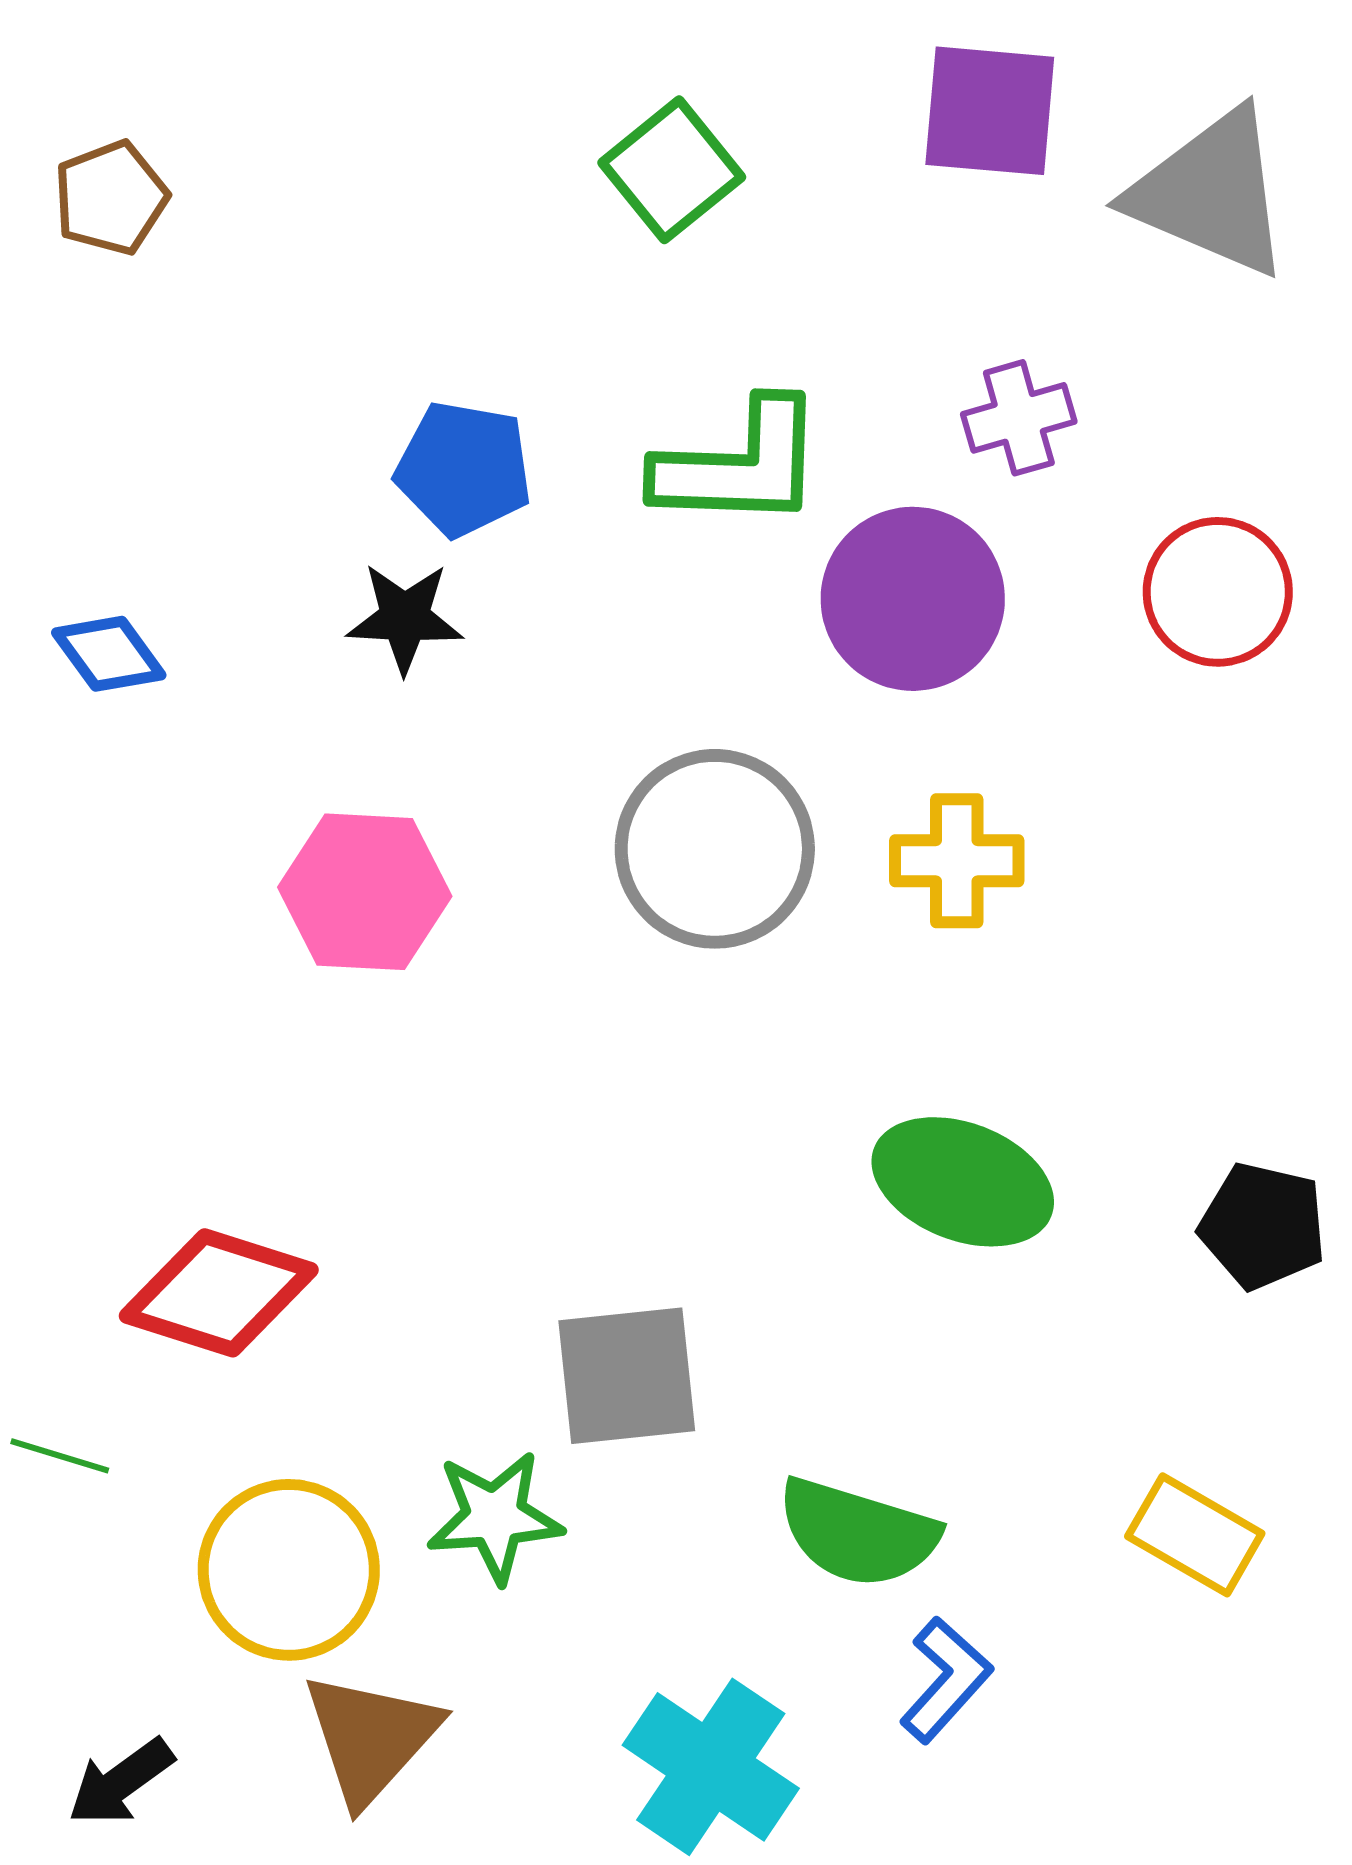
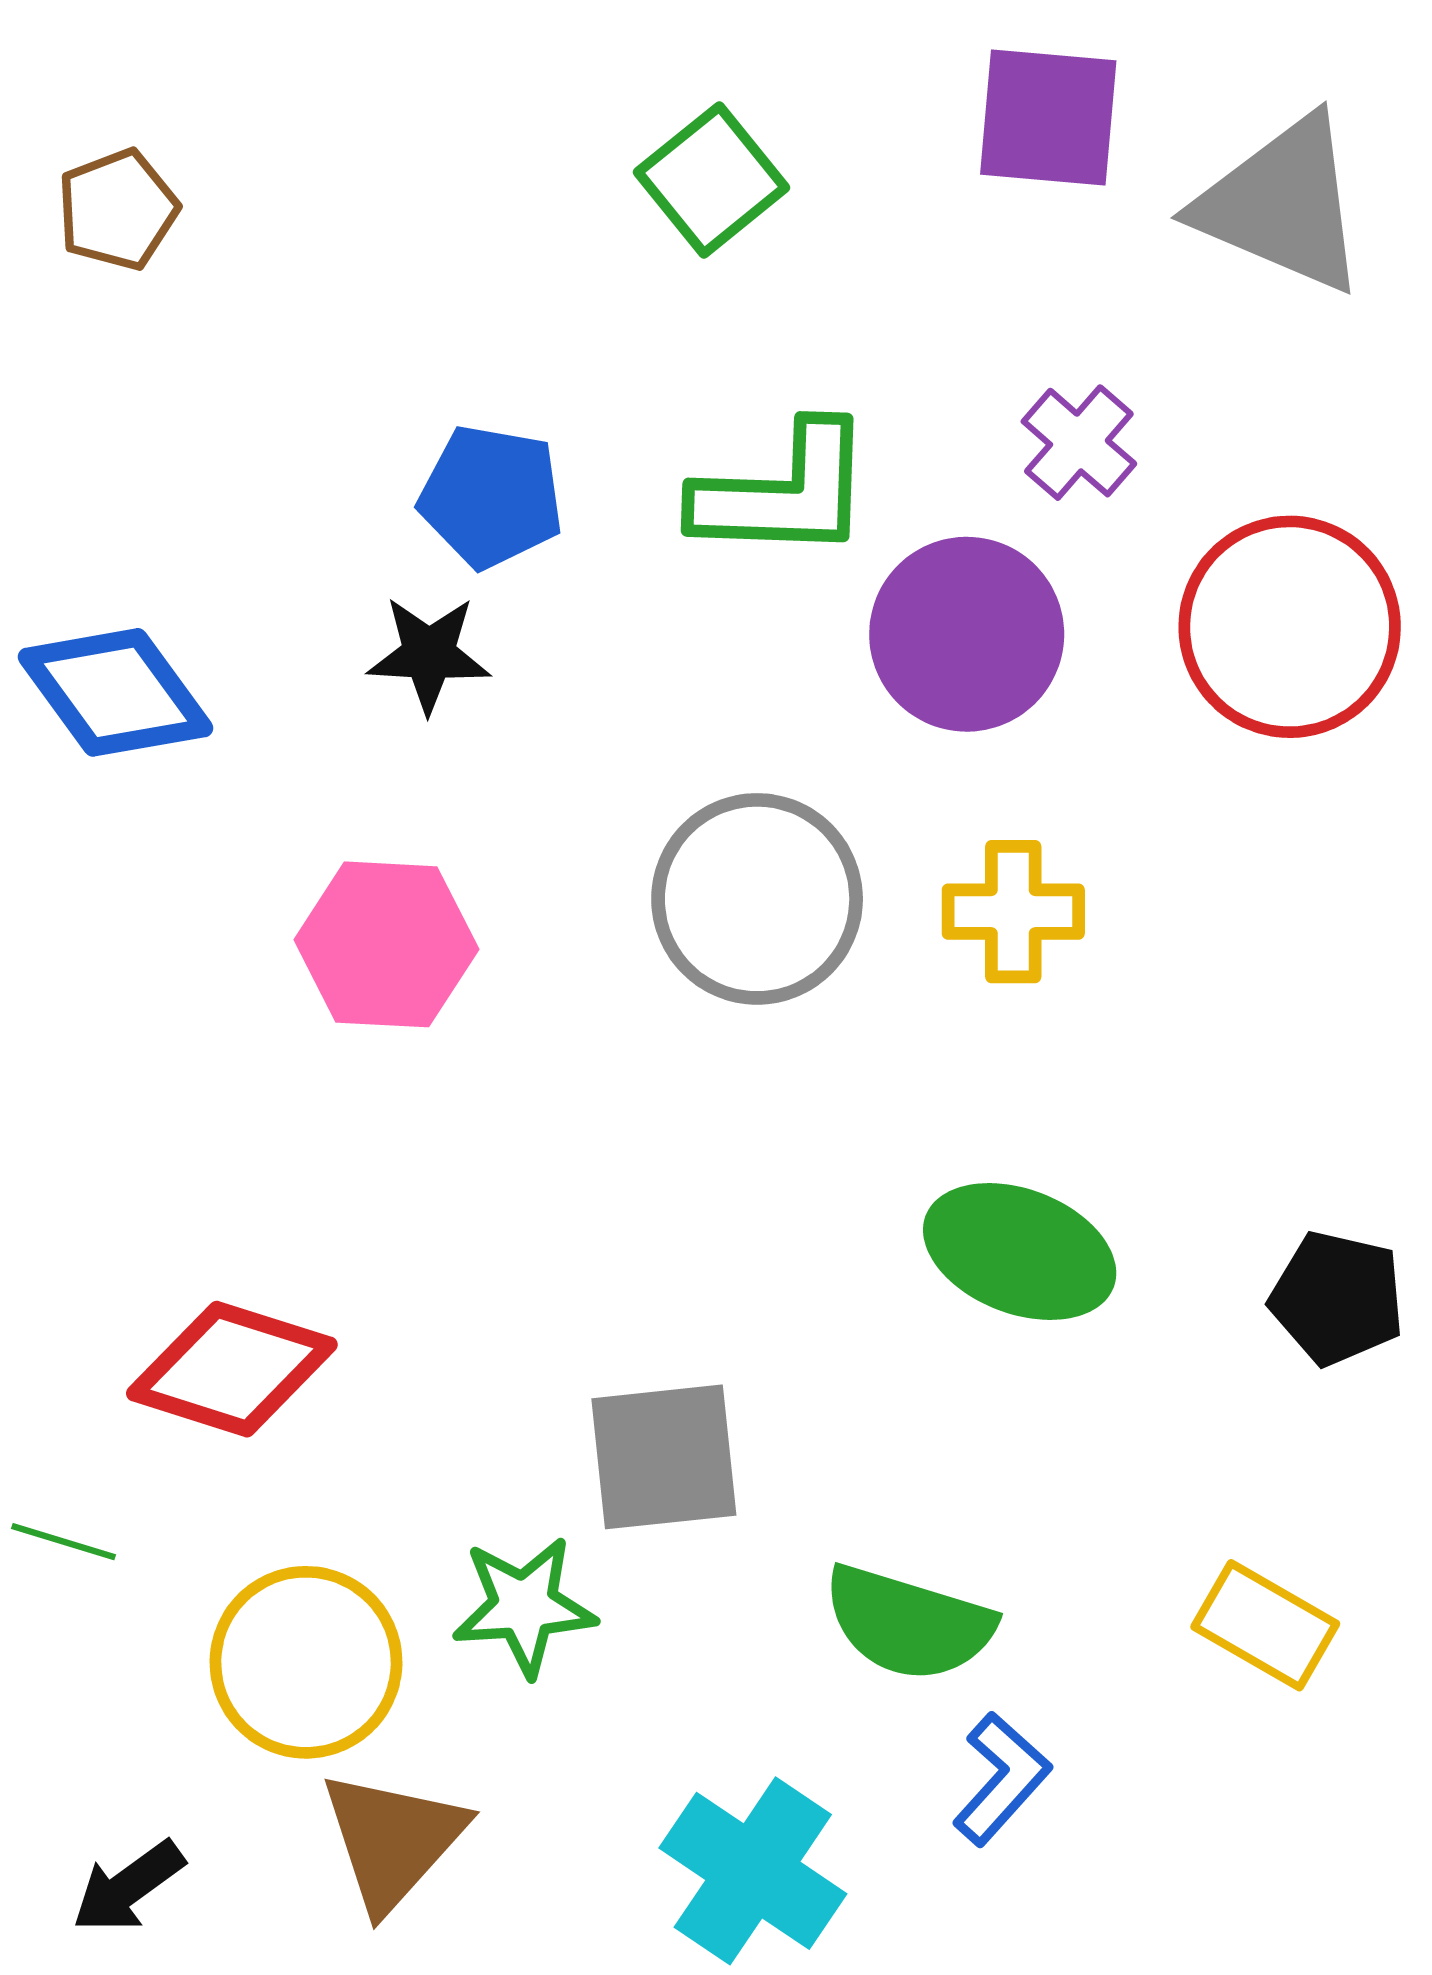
purple cross: (1019, 418) -> (1079, 443), turned -33
red circle: (1218, 592) -> (1290, 627), size x1.4
blue diamond: (109, 654) -> (115, 692), size x1.6

